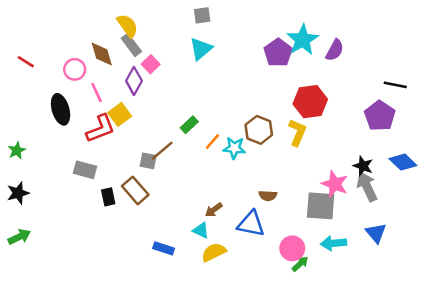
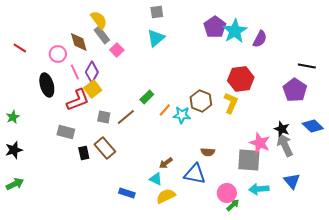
purple pentagon: (278, 53) -> (215, 27), moved
purple diamond: (134, 81) -> (92, 72), moved
gray square: (148, 161) -> (104, 117), moved

